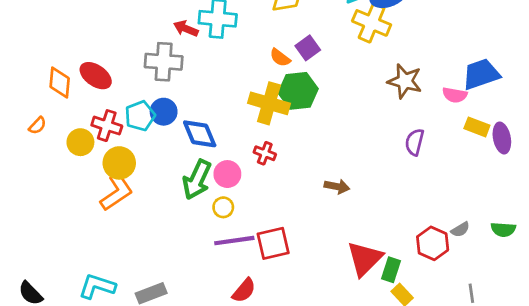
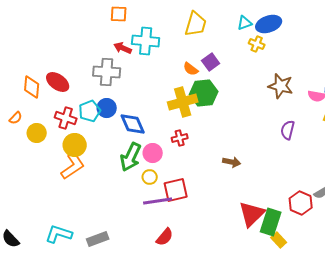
yellow cross: (372, 23) -> (257, 44), size x0.6
yellow cross: (269, 103) -> (183, 102), turned -32
yellow circle: (80, 142) -> (37, 133), moved
red cross: (265, 153) -> (180, 138), turned -35
red square: (273, 243) -> (176, 190), moved
green rectangle: (391, 270) -> (271, 222), size x1.5

